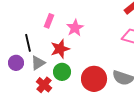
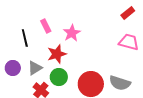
pink rectangle: (49, 21) -> (46, 26), turned -48
black line: (28, 43) -> (25, 38), moved

